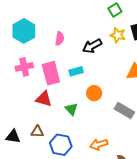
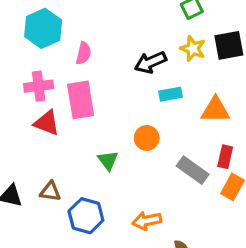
pink semicircle: (60, 39) -> (84, 53), moved
cyan rectangle: (76, 71) -> (170, 94), moved
red triangle: (44, 99) -> (47, 123), moved

